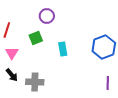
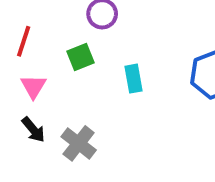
gray cross: (35, 82) -> (79, 143), turned 36

